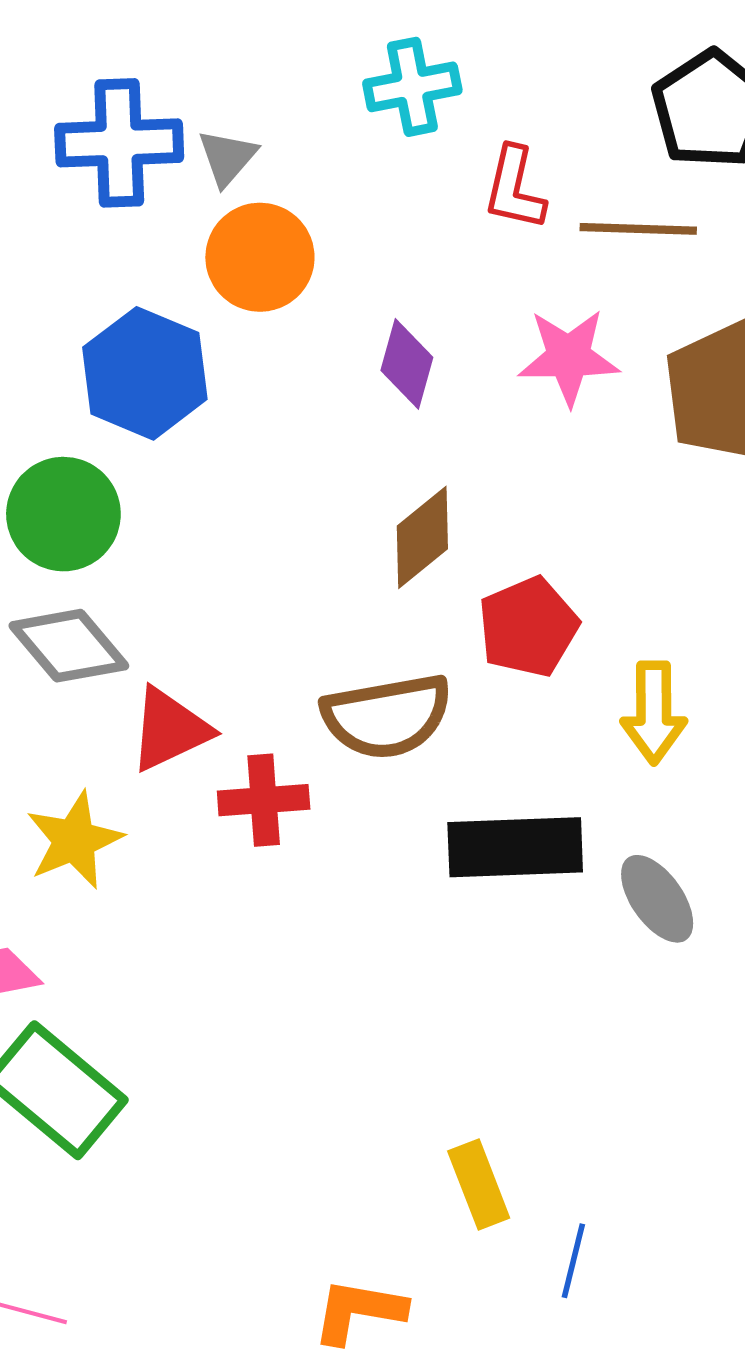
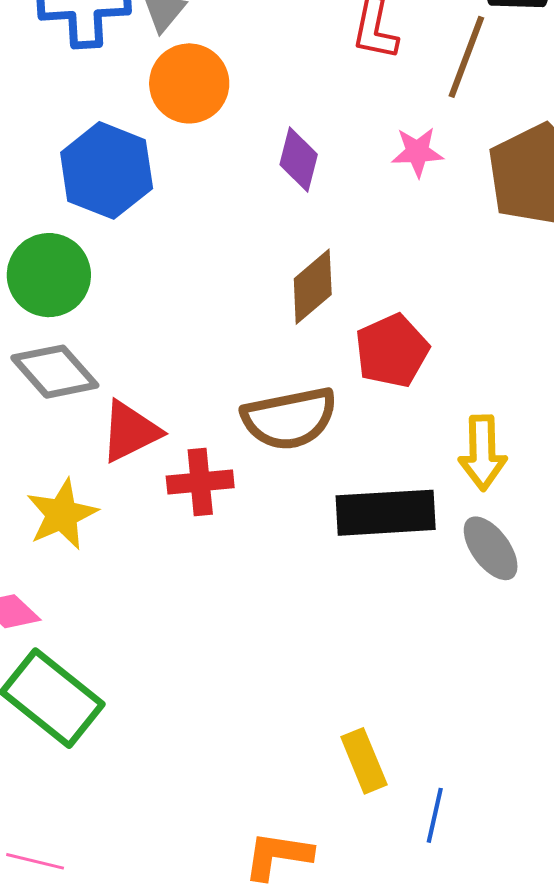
brown line: (638, 229) -> (466, 57), turned -70
pink star: (569, 357) -> (417, 152), size x0.7
yellow arrow: (654, 713) -> (483, 453), moved

